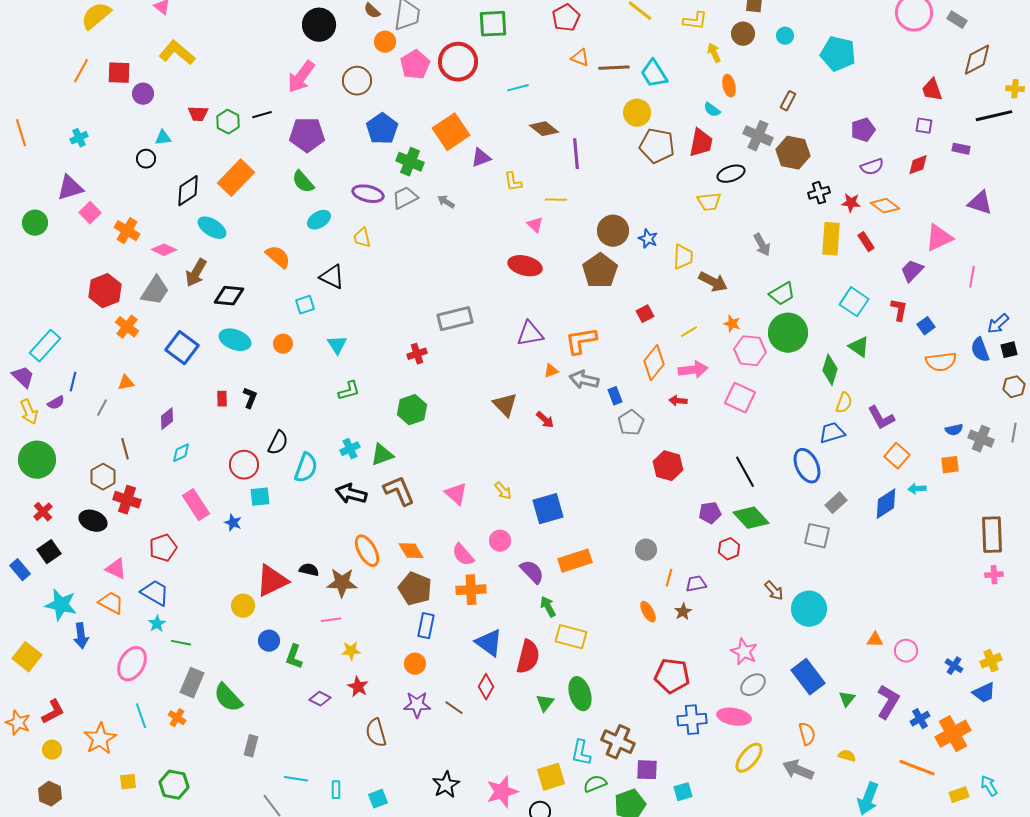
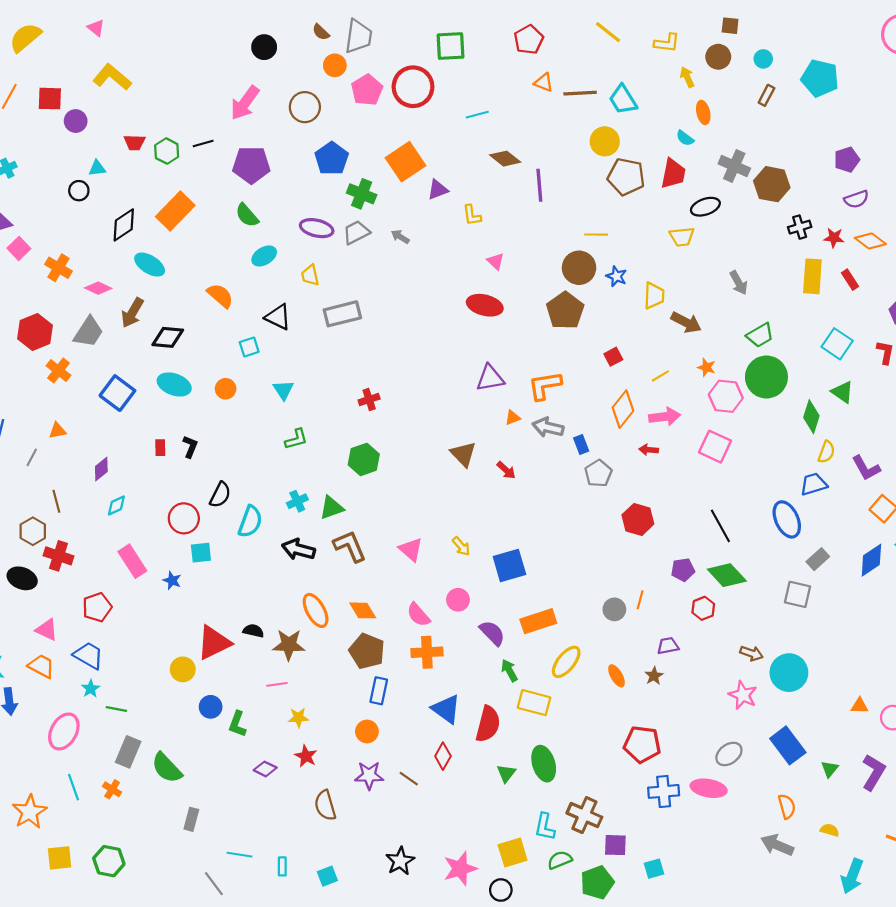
black circle: (319, 25) -> (264, 47), size x0.7
brown rectangle: (788, 101) -> (766, 95), moved
yellow line: (556, 200) -> (596, 235), moved
gray rectangle: (455, 319) -> (342, 314), moved
orange line: (669, 578) -> (640, 600), moved
brown arrow: (774, 591) -> (751, 653), turned -30
pink star: (744, 652) -> (743, 695), moved
yellow ellipse: (749, 758) -> (566, 662), moved
yellow square: (128, 782) -> (60, 858), size x1.4

